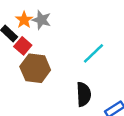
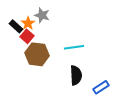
orange star: (24, 20) -> (28, 23), moved
cyan line: (94, 53) -> (74, 47), moved, turned 36

